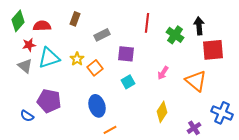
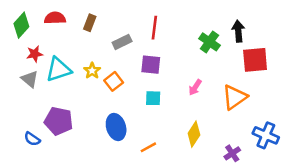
red line: (147, 23) -> (154, 28), moved
red semicircle: (42, 26) -> (55, 18), moved
orange triangle: (196, 81) -> (235, 97), turned 45
cyan square: (128, 82) -> (153, 98), turned 32
orange line: (110, 130) -> (148, 147), moved

